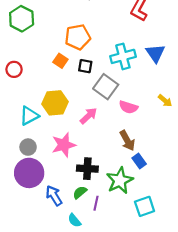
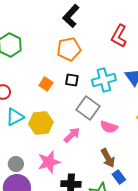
orange pentagon: (78, 37) -> (69, 49), moved
black square: (85, 66) -> (72, 80), moved
cyan triangle: (29, 116) -> (15, 117), moved

